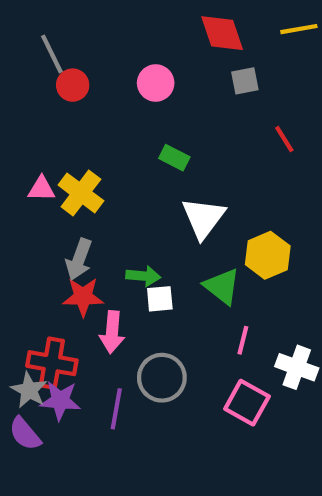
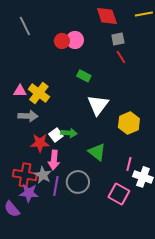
red circle: (73, 85) -> (62, 41), moved
red line: (284, 139) -> (121, 57), moved
gray arrow: (79, 259) -> (28, 116), moved, turned -108
green triangle: (222, 286) -> (97, 152), moved
white square: (160, 299) -> (56, 135), moved, turned -32
pink line: (243, 340) -> (129, 164), moved
gray star: (29, 390) -> (43, 175), moved
purple line: (116, 409) -> (56, 186), moved

